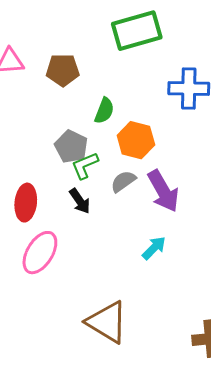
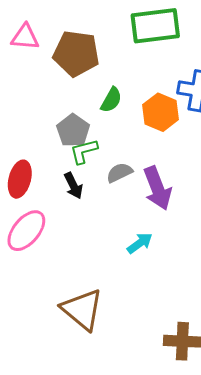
brown pentagon: (63, 70) -> (76, 54), size x1.4
orange hexagon: (136, 140) -> (161, 112), moved

